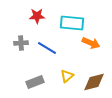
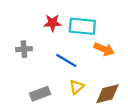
red star: (37, 16) -> (53, 23), moved
blue line: (47, 48) -> (66, 61), moved

